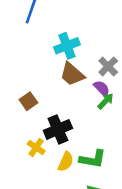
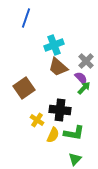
brown square: (28, 101) -> (24, 88), size x1.5
black cross: (58, 129) -> (60, 110), moved, turned 30
yellow cross: (36, 147) -> (37, 120), moved

